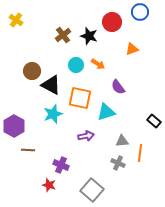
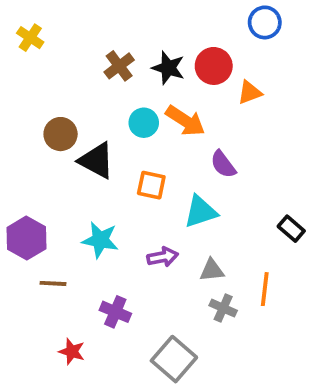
red circle: (112, 22) -> (214, 66), moved
orange arrow: (98, 64) -> (185, 121), size x1.5
orange square: (80, 98) -> (151, 185), size x0.7
cyan star: (53, 114) -> (100, 240), moved, turned 30
gray triangle: (122, 141) -> (212, 270), moved
red star: (49, 185) -> (72, 352), moved

